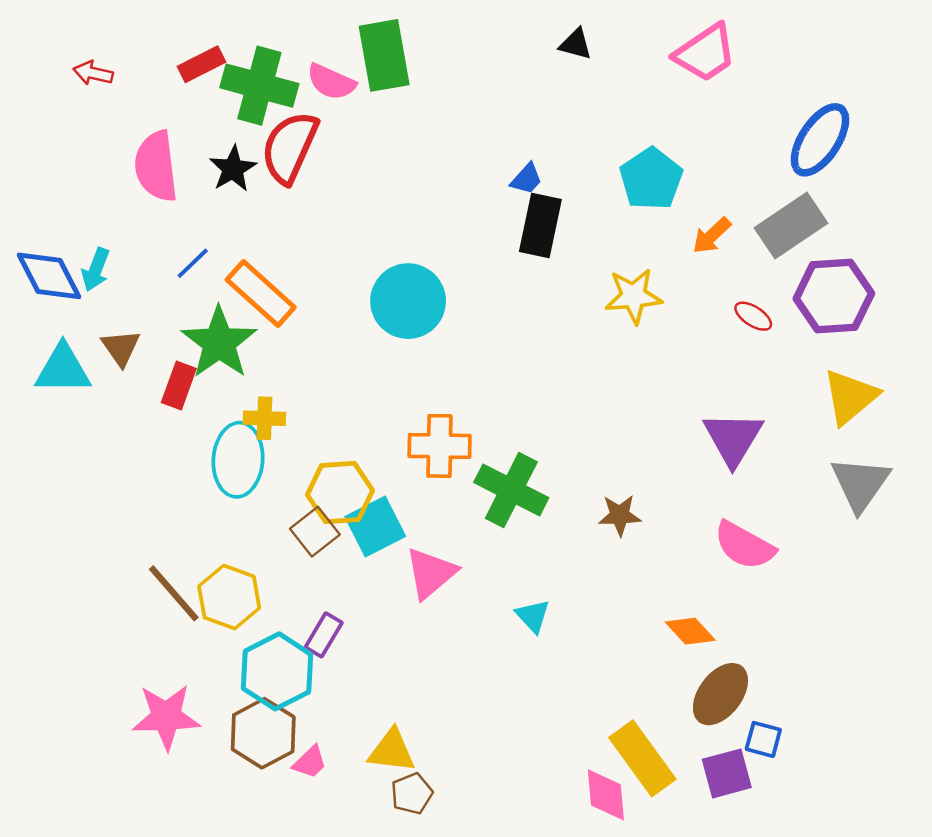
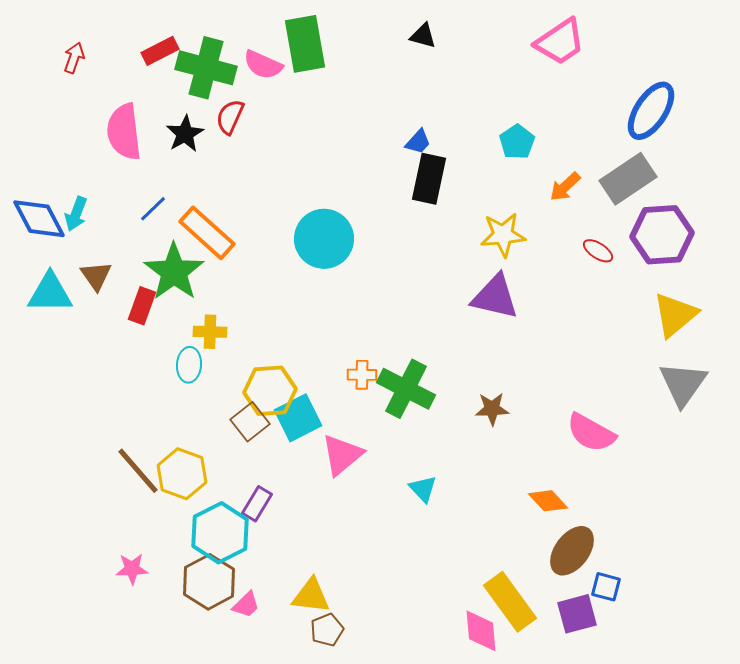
black triangle: (576, 44) -> (423, 36), moved
red arrow: (93, 73) -> (74, 58), turned 96
red semicircle: (290, 147) -> (230, 117), size x0.6
cyan pentagon: (651, 179) -> (517, 142), size x0.7
purple triangle: (733, 438) -> (495, 297), moved, turned -48
orange cross: (440, 446) -> (362, 375), moved, size x0.6
cyan ellipse: (238, 460) -> (189, 365), size x0.6
pink star: (166, 717) -> (132, 569), size x0.6

